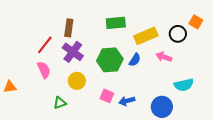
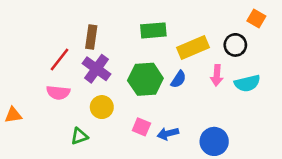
orange square: (196, 22) -> (256, 19), moved
pink arrow: (164, 57) -> (217, 75), turned -105
pink semicircle: (44, 70) -> (58, 93), turned 120
cyan semicircle: (184, 85) -> (247, 83), moved

